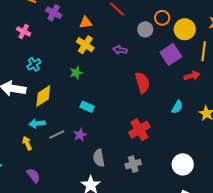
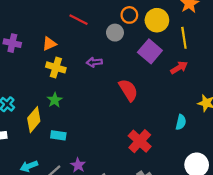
yellow diamond: (43, 96) -> (34, 120), moved
cyan rectangle: (87, 107) -> (58, 135), moved
cyan semicircle: (177, 107) -> (181, 122), moved

